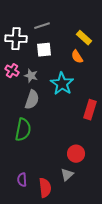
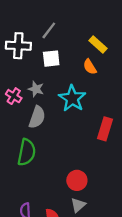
gray line: (42, 26) -> (49, 30), turned -35
pink cross: (12, 71) -> (14, 96), moved
red circle: (76, 154) -> (77, 180), moved

